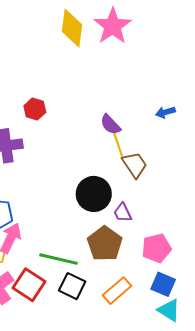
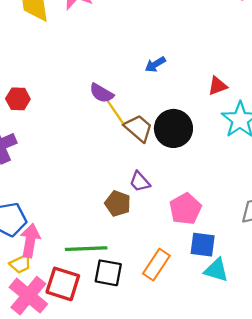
black circle: (94, 194) -> (173, 128), moved
brown pentagon: (105, 244) -> (118, 204), moved, size x0.7

